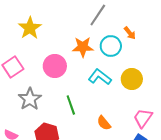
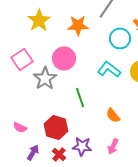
orange star: (83, 47) -> (78, 25), moved
gray star: (30, 99) -> (45, 78), moved

